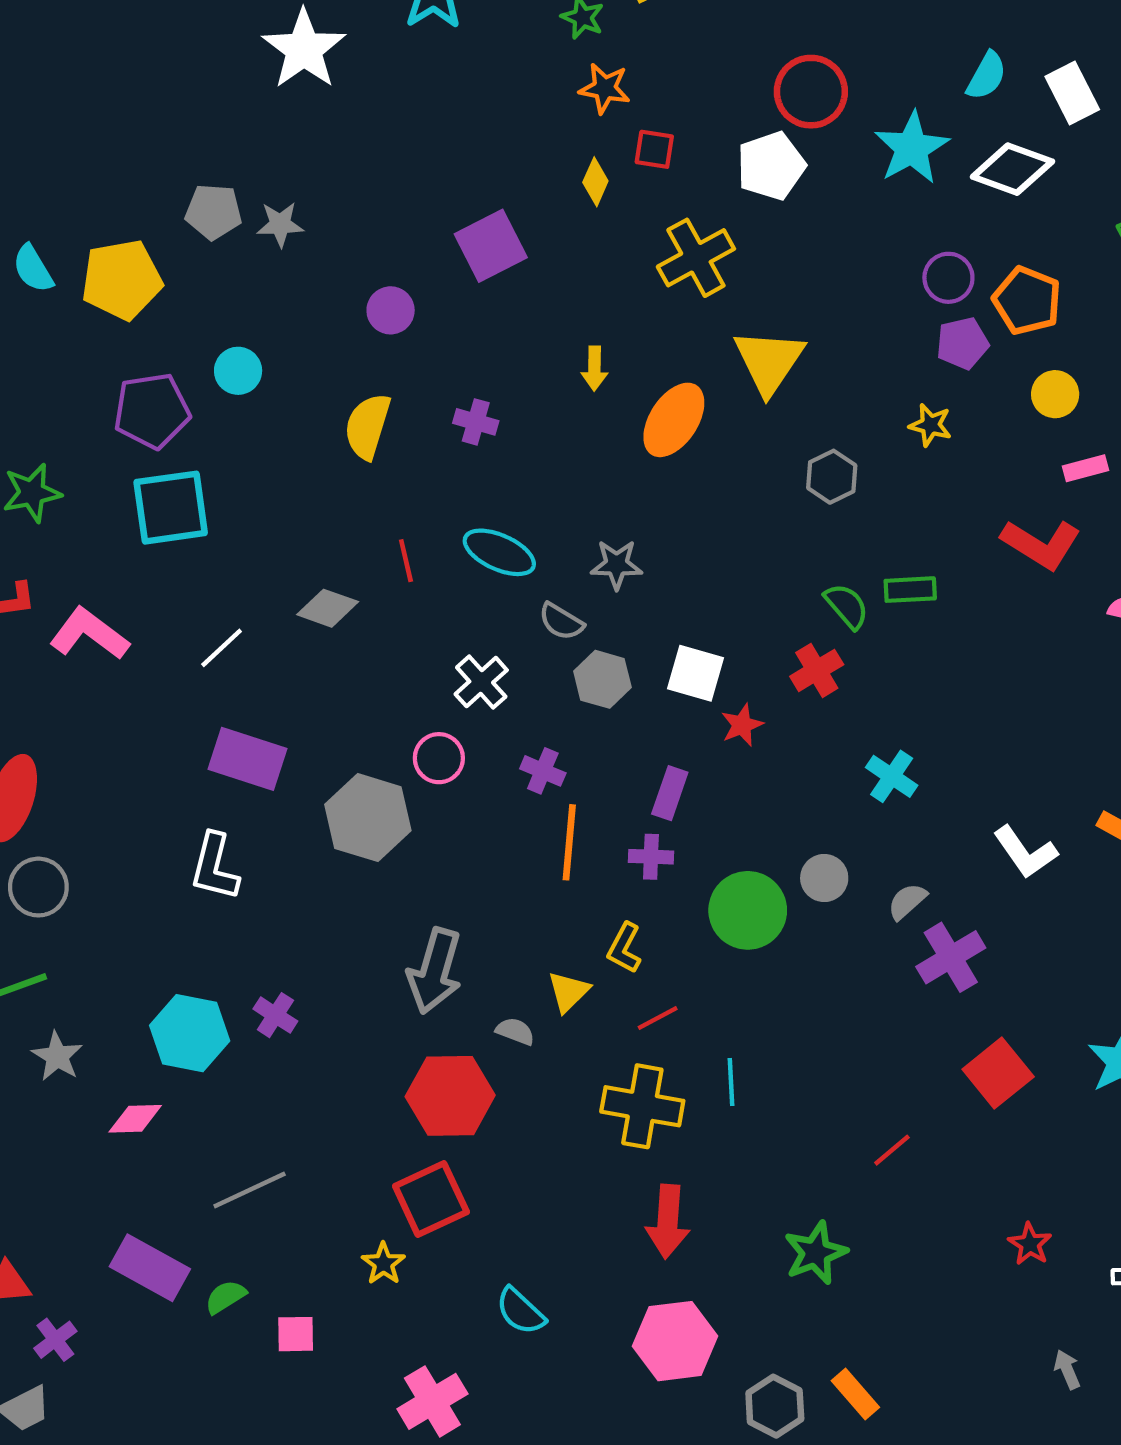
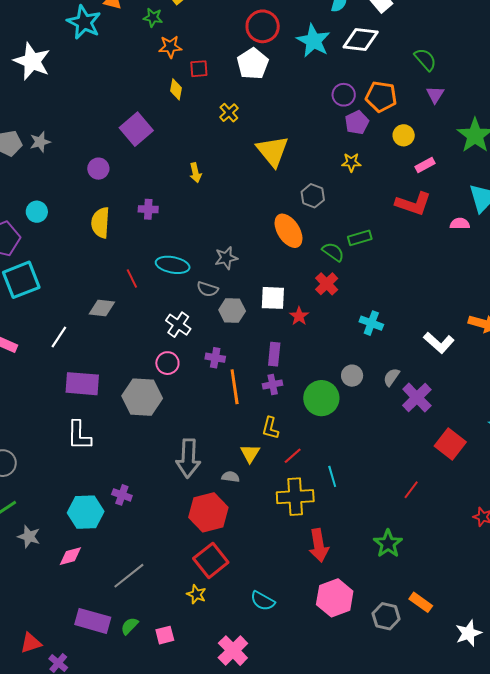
yellow cross: (696, 258) -> (229, 113), size x0.6
orange ellipse: (674, 420) -> (288, 231), moved, turned -52

